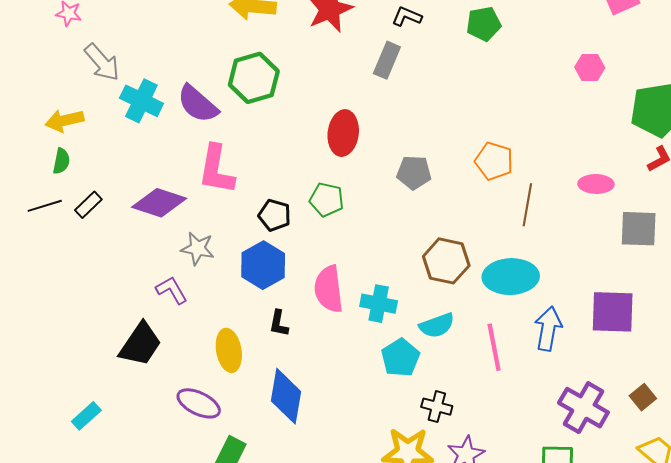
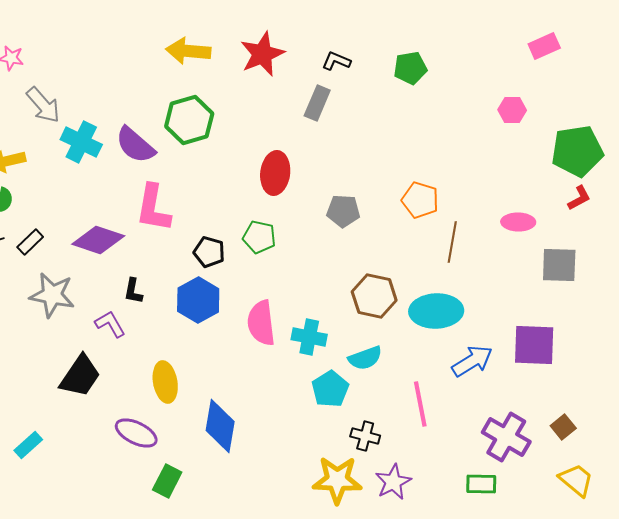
gray star: (198, 248) -> (52, 295), moved, size x1.4
black L-shape: (279, 323) -> (133, 291), moved
blue arrow: (548, 329) -> (472, 361), turned 48
pink line: (494, 347) -> (420, 404), moved

